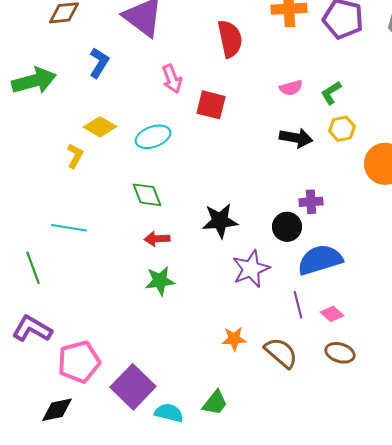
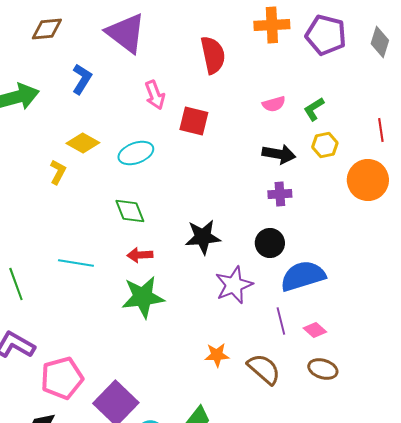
purple cross: (311, 202) -> (280, 194), moved
cyan line: (69, 228) -> (76, 263), moved
green star: (160, 281) -> (143, 297), size x1.4

